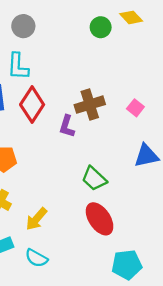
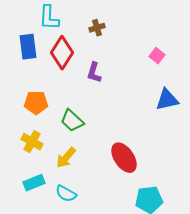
brown cross: (90, 105) -> (97, 28), moved, size x0.6
green trapezoid: (94, 179) -> (72, 121), moved

